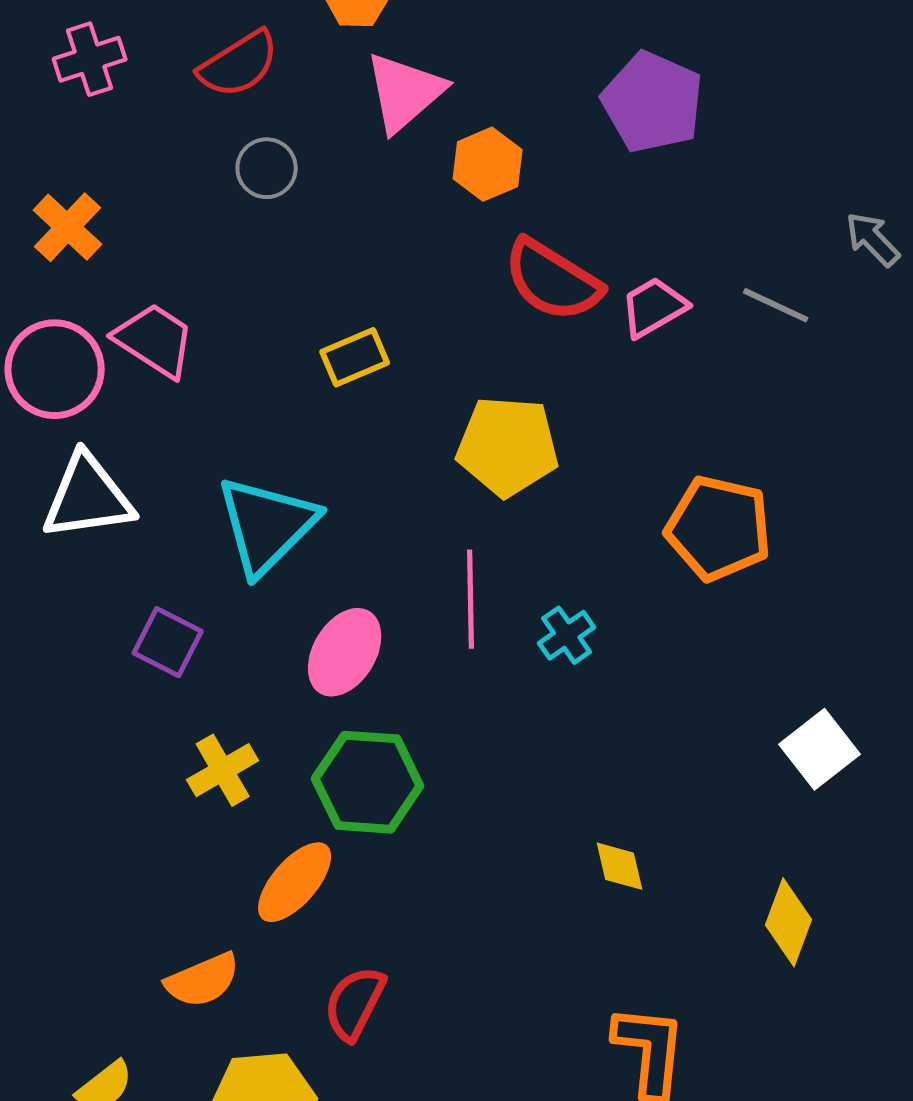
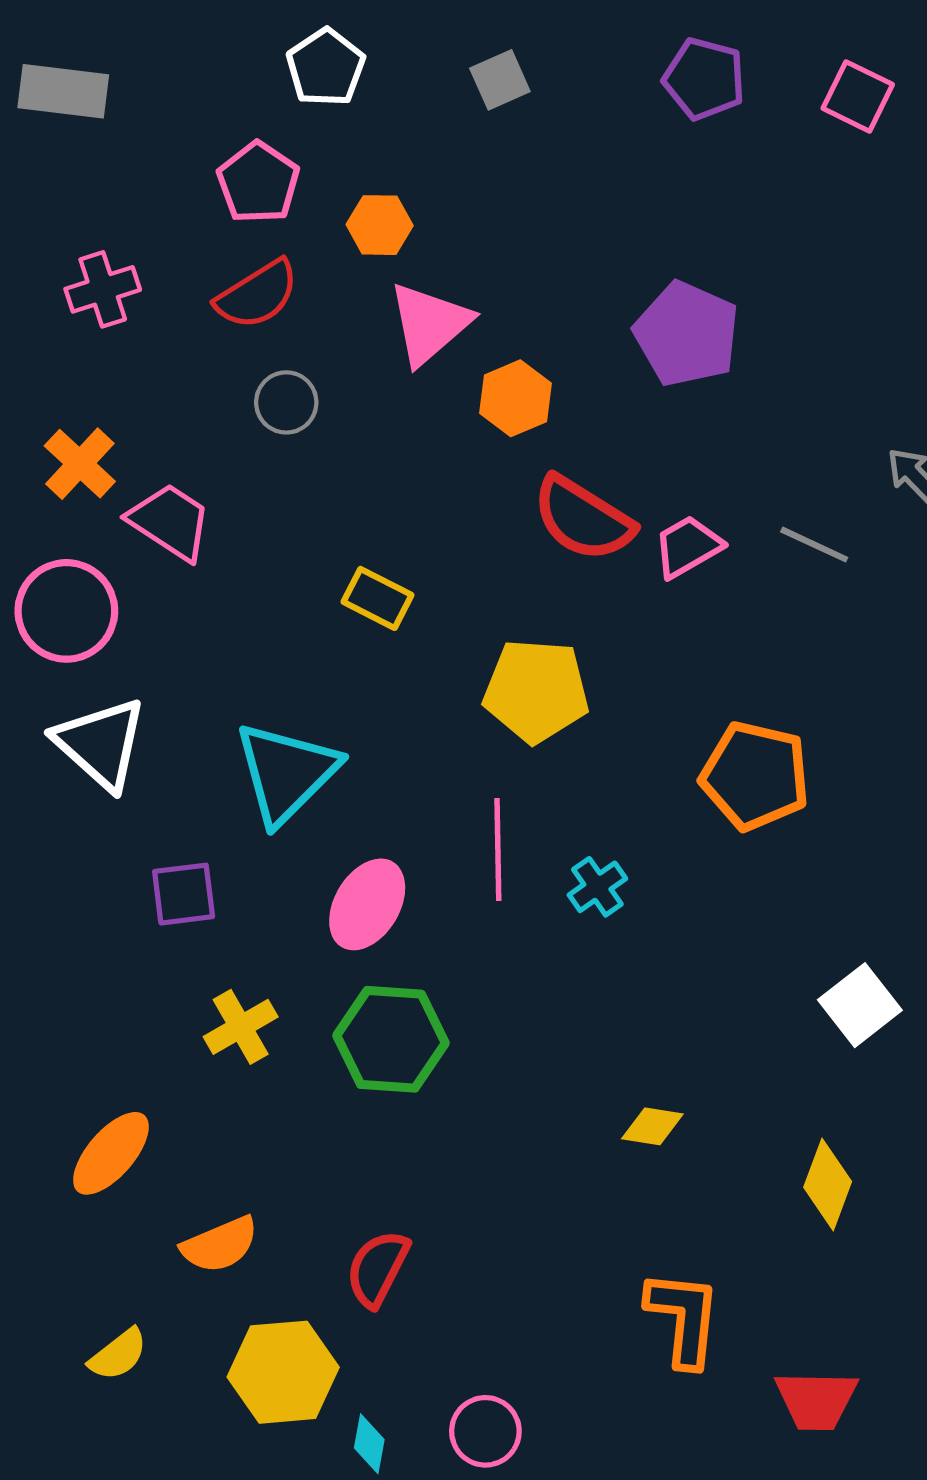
pink trapezoid: (155, 340) -> (170, 522), moved
yellow rectangle: (355, 357) -> (378, 598), turned 50
white triangle: (88, 497) -> (101, 744), turned 50
purple square: (168, 642) -> (184, 894), turned -34
yellow diamond: (620, 866) -> (652, 1126), turned -68
orange ellipse: (295, 882) -> (111, 1153), moved

